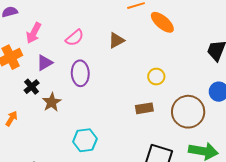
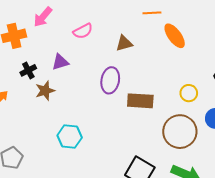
purple triangle: (45, 63) -> (60, 62), moved
purple ellipse: (80, 73) -> (110, 80), moved
yellow circle: (156, 77) -> (189, 93), moved
brown rectangle: (144, 108) -> (140, 101), moved, size x1.4

